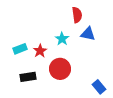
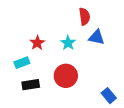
cyan rectangle: (20, 49) -> (22, 63), moved
red star: (40, 51) -> (37, 43), moved

